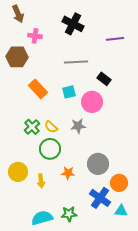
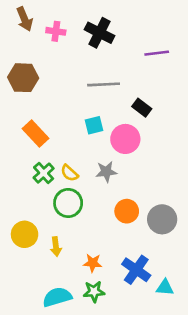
pink cross: (35, 36) -> (56, 31), moved
orange rectangle: (38, 89) -> (35, 134), moved
gray circle: (98, 164) -> (162, 219), moved
orange star: (68, 173) -> (93, 263), moved
orange circle: (119, 183) -> (127, 211), moved

